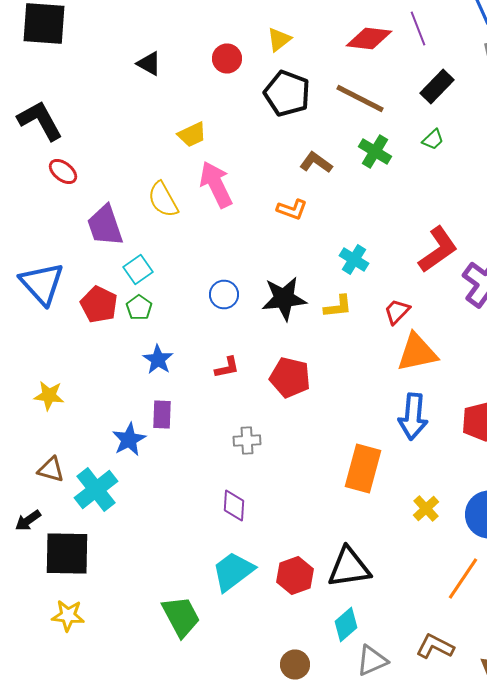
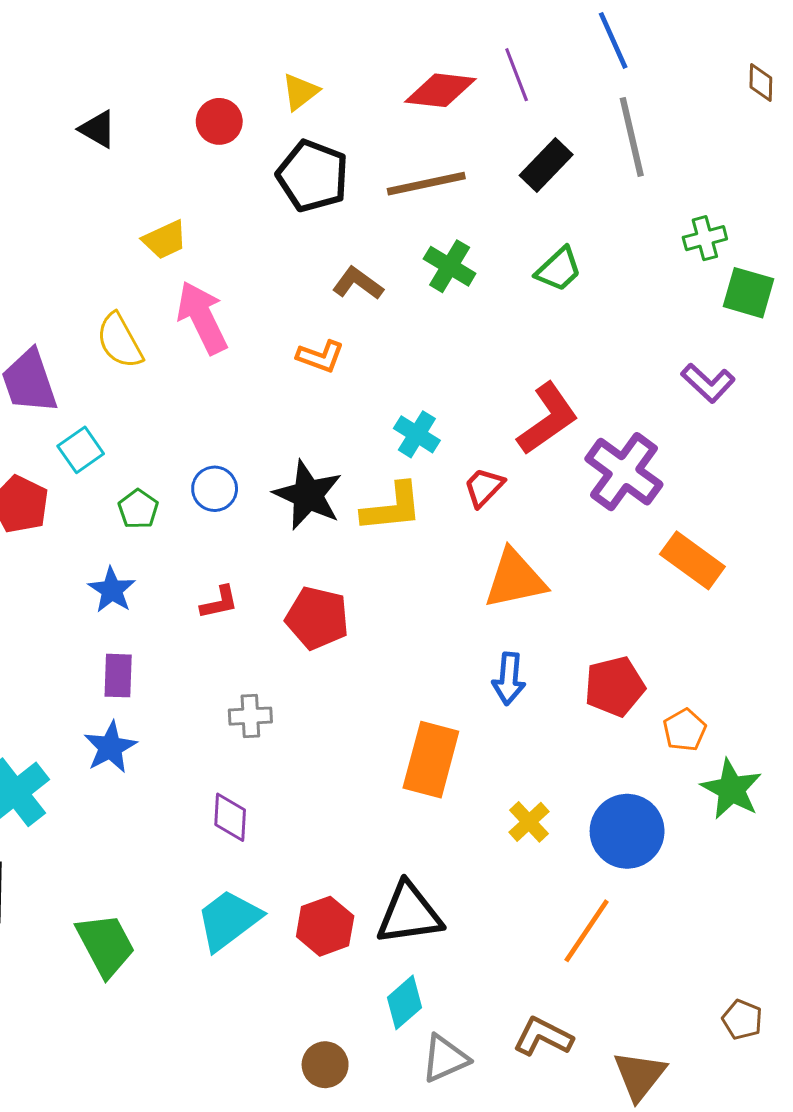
brown line: (360, 98) -> (426, 184), turned -39
green trapezoid: (433, 140) -> (559, 269), moved, size x1.4
black star: (284, 298) -> (308, 495), turned 30
yellow L-shape: (338, 306) -> (392, 507), size x1.4
green pentagon: (139, 308) -> (138, 509), moved
red trapezoid: (397, 312) -> (484, 487), moved
blue arrow: (413, 416) -> (509, 679), size x0.7
blue star: (129, 440) -> (110, 747), moved
green trapezoid: (181, 616) -> (106, 945), moved

